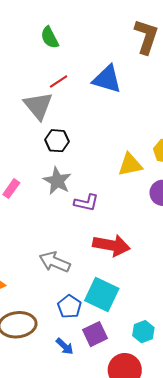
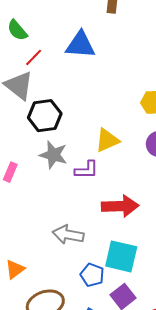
green semicircle: (50, 38) -> (17, 30), moved
black hexagon: (57, 141) -> (45, 116), size x1.4
yellow triangle: (130, 165) -> (107, 140), moved

